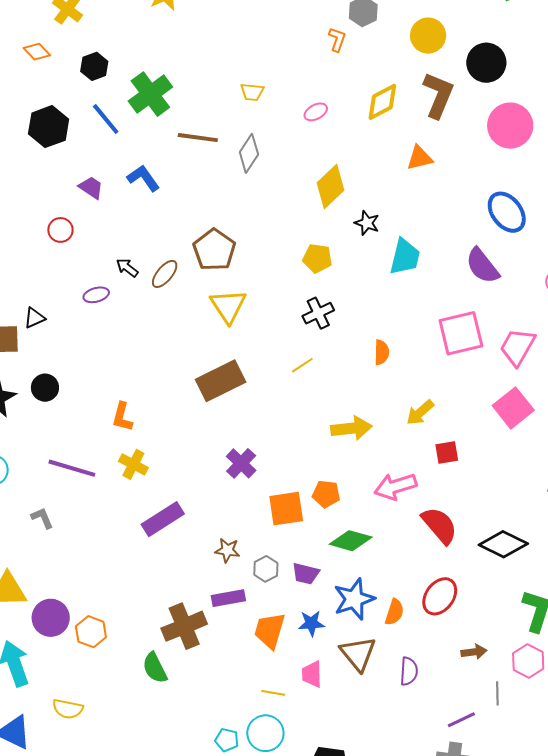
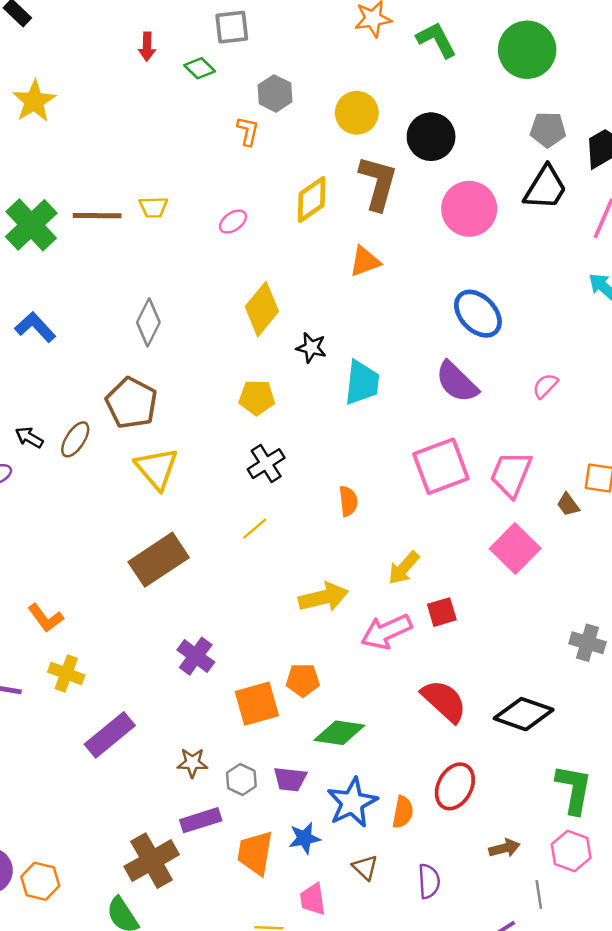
brown line: (198, 138) -> (97, 216), moved
gray diamond: (249, 153) -> (148, 322), moved
orange L-shape: (122, 417) -> (46, 618), turned -44
pink arrow: (395, 486) -> (386, 632), moved
brown triangle: (358, 654) -> (365, 867), size x0.6

